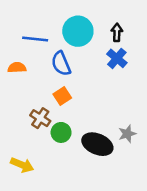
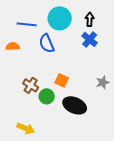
orange square: (62, 96) -> (62, 80), moved, turned -32
gray star: (127, 134) -> (103, 82), moved
yellow arrow: (22, 165) -> (26, 128), moved

